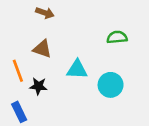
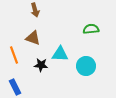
brown arrow: (45, 13) -> (35, 10), turned 56
black star: (38, 86) -> (41, 65), moved

